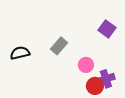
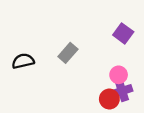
pink circle: (86, 65) -> (119, 75), moved

